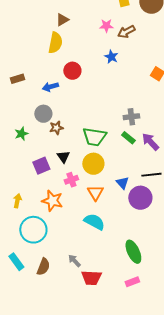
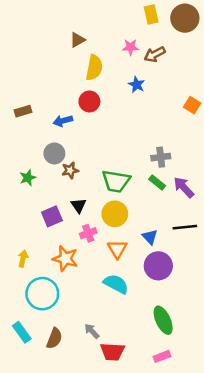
yellow semicircle: (55, 43) -> (94, 68), moved
purple circle: (140, 198) -> (158, 266), moved

